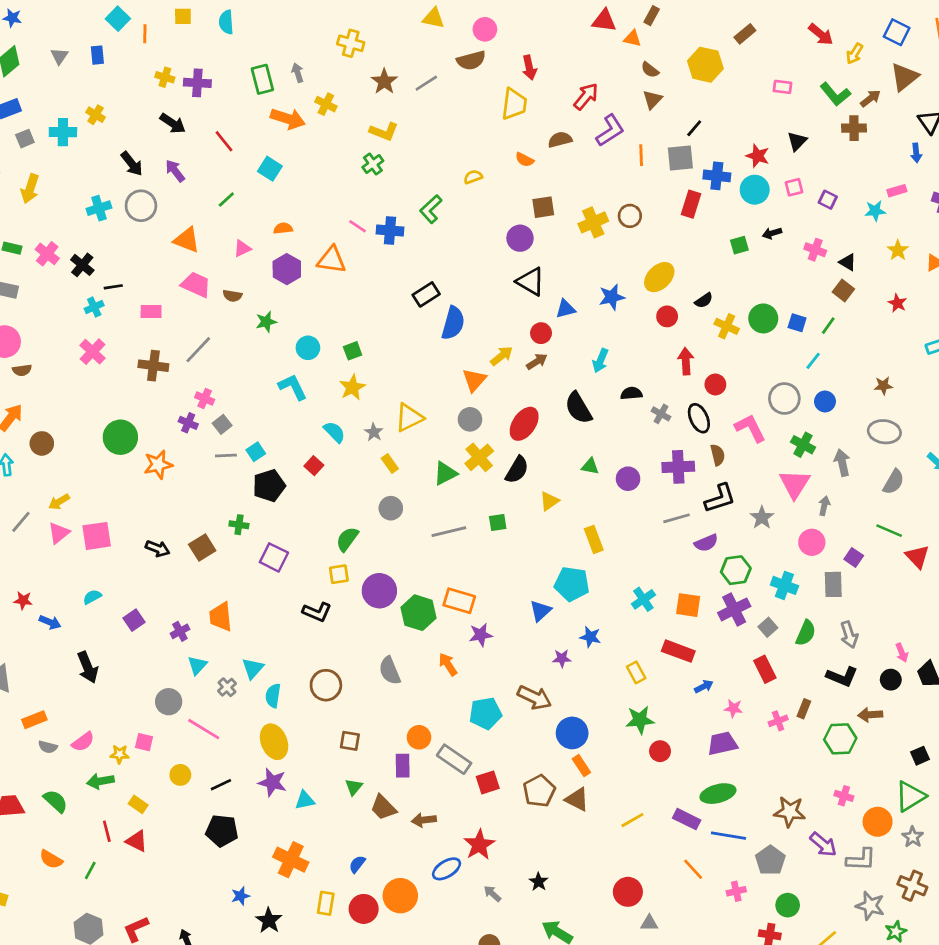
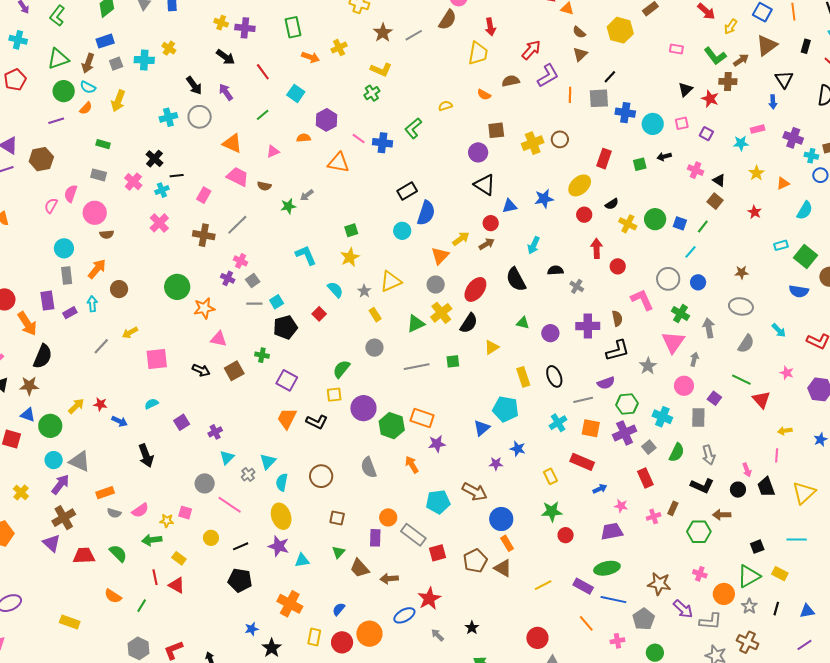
brown semicircle: (471, 60) -> (448, 20), turned -45
gray arrow: (298, 73) -> (307, 195), moved, turned -112
yellow cross: (326, 104) -> (339, 48), turned 35
orange arrow: (288, 119) -> (311, 57), size x0.7
red star: (758, 156) -> (710, 99), moved
red rectangle: (691, 204) -> (604, 159), moved
pink cross: (47, 254) -> (133, 182), moved
purple hexagon: (287, 269) -> (327, 120), moved
pink rectangle: (151, 311) -> (204, 195), turned -63
cyan circle: (308, 348) -> (402, 231), moved
black ellipse: (699, 418) -> (554, 376), moved
gray line: (677, 518) -> (583, 400), moved
pink triangle: (59, 533) -> (219, 339), moved, turned 48
orange trapezoid: (221, 617) -> (287, 418), moved, turned 30

